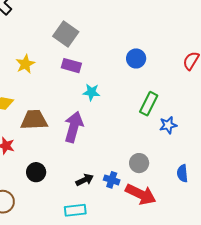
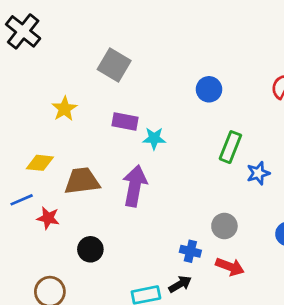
purple rectangle: (71, 66) -> (125, 121), moved
black arrow: (85, 180) -> (180, 284), moved
red arrow: (141, 194) -> (230, 267), size x0.7

